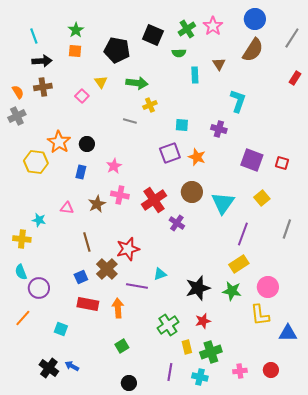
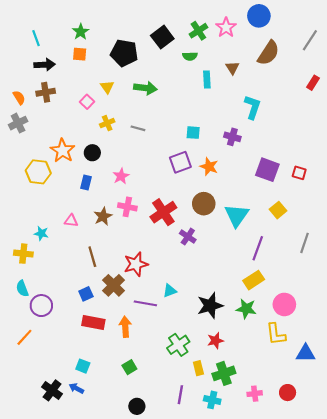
blue circle: (255, 19) -> (259, 16), moved
black square: (153, 35) -> (162, 37), turned 30
yellow cross: (150, 105) -> (107, 123), moved
cyan square: (61, 329) -> (83, 366), moved

